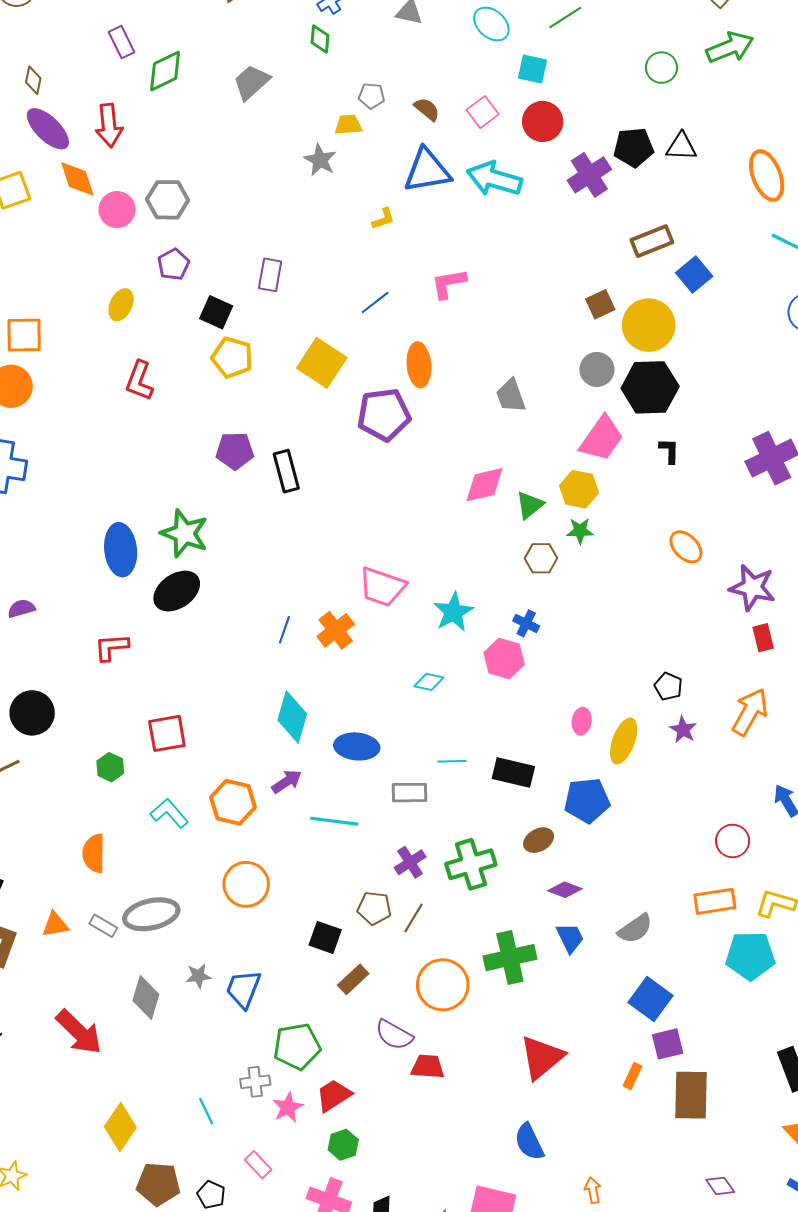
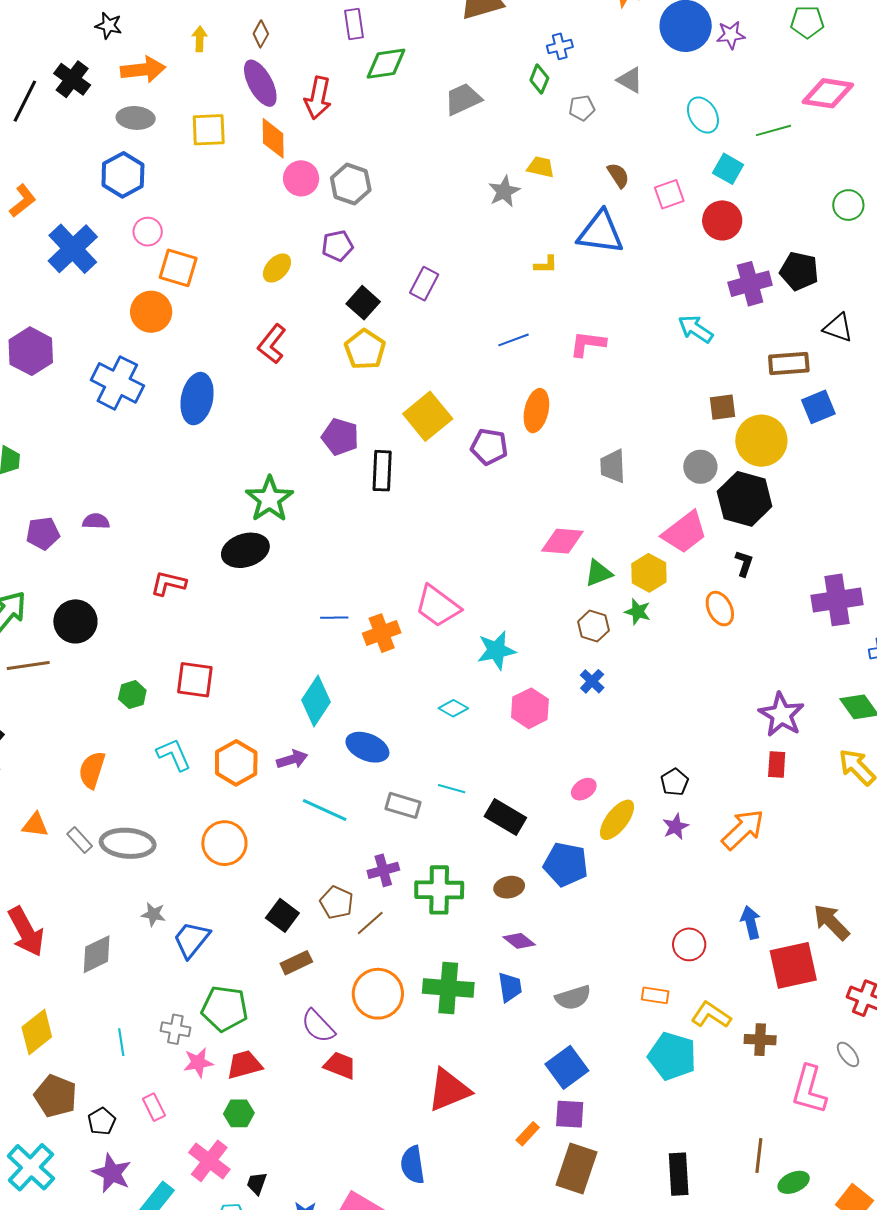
gray pentagon: (371, 96) -> (582, 108), moved, turned -30
black triangle: (681, 146) -> (838, 328), moved
cyan arrow: (494, 179) -> (696, 329), moved, size x0.7
yellow square: (322, 363) -> (428, 416), moved
purple pentagon: (384, 415) -> (489, 447), size x0.7
orange ellipse: (686, 547) -> (720, 609), moved
blue ellipse: (121, 550) -> (197, 399), moved
blue cross: (526, 623) -> (592, 681), moved
blue line: (284, 630) -> (334, 618), turned 52
pink ellipse: (582, 721) -> (584, 789), turned 30
orange rectangle: (715, 901) -> (655, 995), size x0.7
gray diamond: (146, 998) -> (97, 954), moved, turned 30

